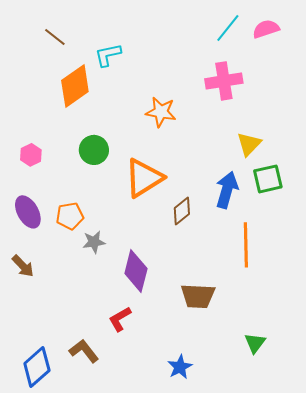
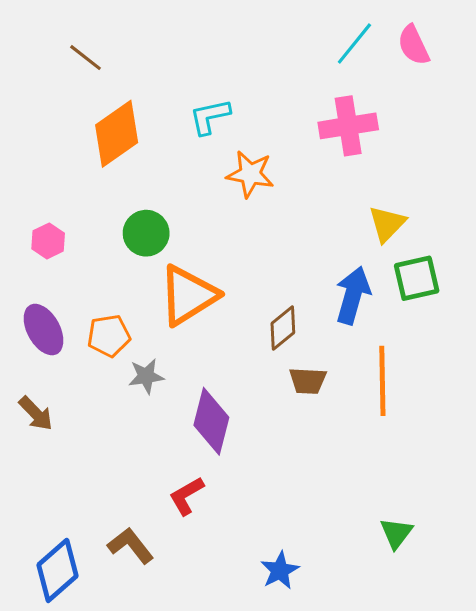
pink semicircle: (266, 29) -> (413, 45), turned -96
cyan L-shape: (108, 55) -> (210, 117), moved
orange triangle: (144, 178) -> (188, 295), moved
brown trapezoid: (198, 296) -> (308, 381), moved, size x0.7

